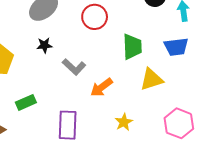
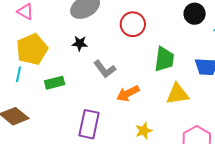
green rectangle: (26, 102) -> (55, 83), moved

